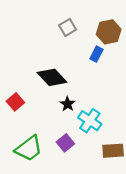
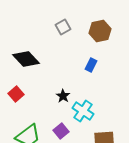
blue rectangle: (96, 54) -> (91, 65), moved
black diamond: (52, 77) -> (26, 59), moved

